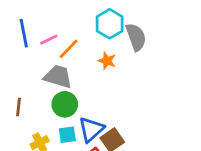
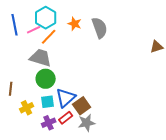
cyan hexagon: (110, 24) -> (46, 18), moved
orange star: (107, 61) -> (75, 24), moved
brown line: (18, 107) -> (11, 89), moved

